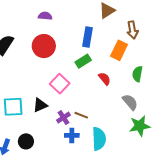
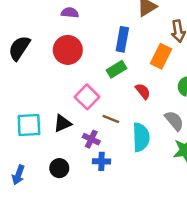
brown line: (81, 115) -> (111, 119), moved
purple cross: (63, 118) -> (91, 139), turned -32
cyan semicircle: (99, 139) -> (141, 137), moved
black circle: (26, 141) -> (59, 168), moved

